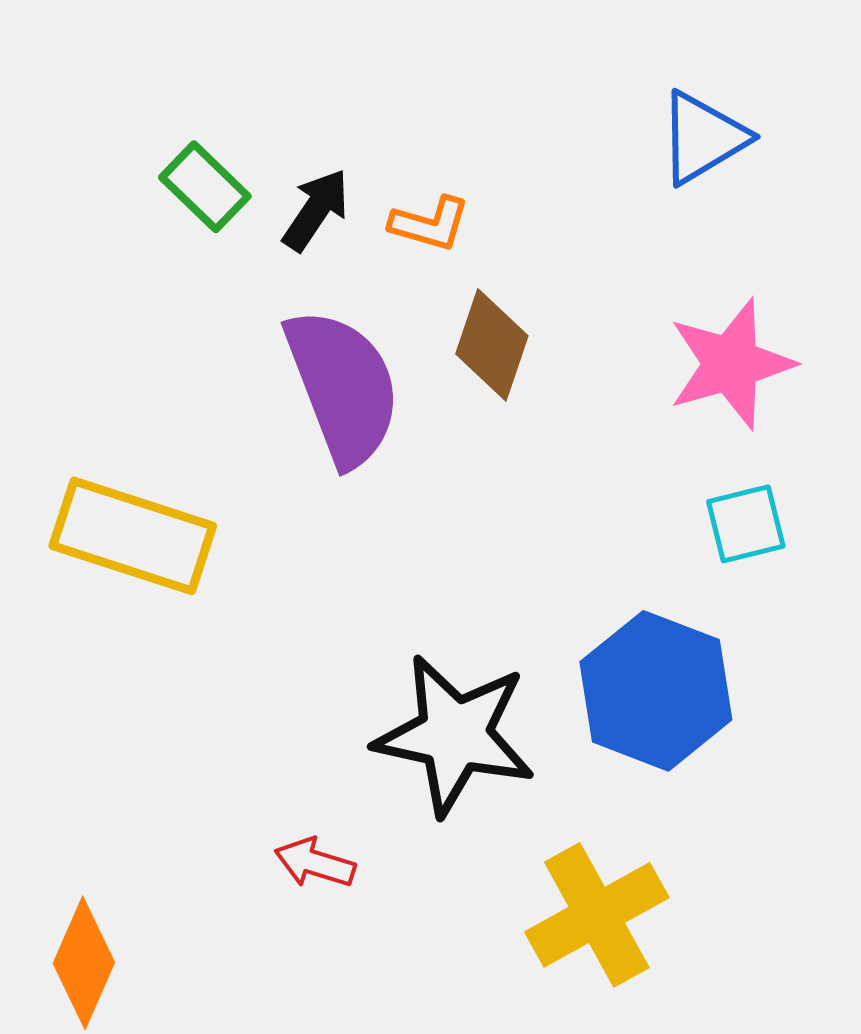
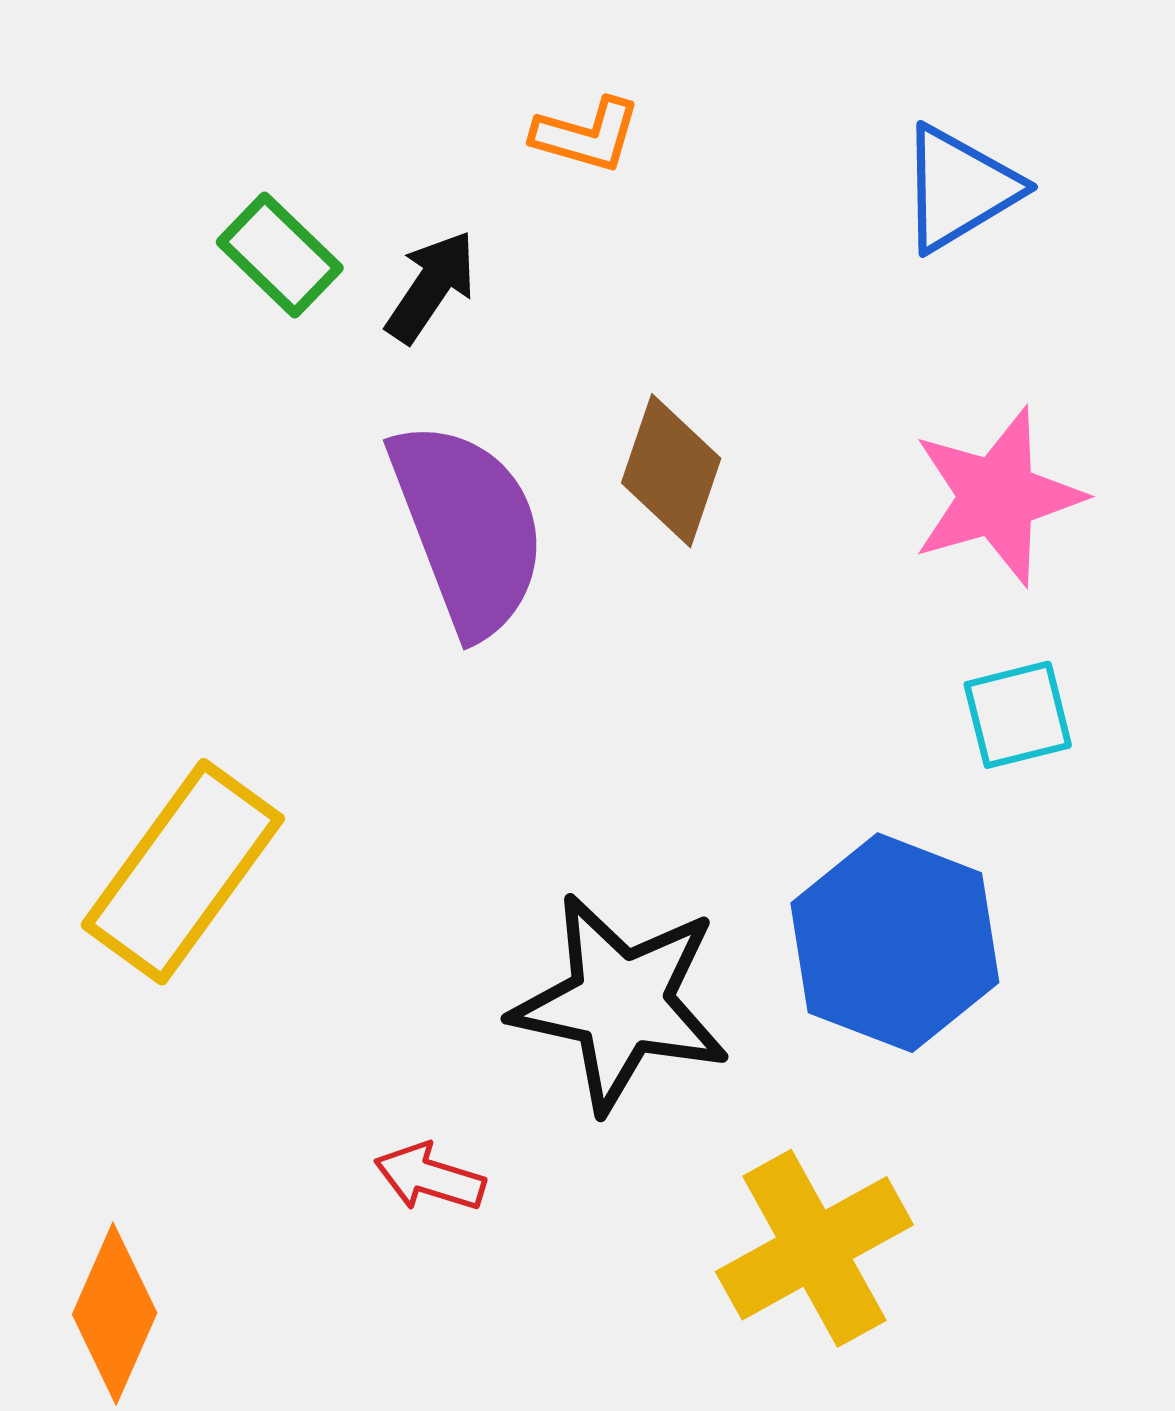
orange L-shape: (430, 224) -> (587, 135), moved
yellow rectangle: (133, 536) -> (183, 872), moved, turned -72

